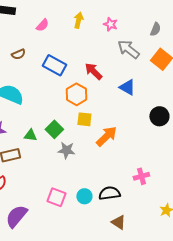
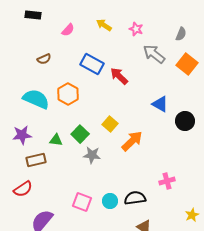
yellow arrow: (78, 20) -> (104, 25), turned -70
blue rectangle: (54, 65) -> (92, 64), moved
blue triangle: (127, 87) -> (160, 104), moved
orange hexagon: (76, 94) -> (68, 94), moved
yellow square: (84, 119) -> (110, 124), turned 35

